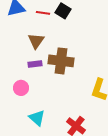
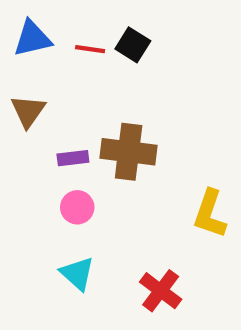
brown triangle: (36, 41) -> (28, 111), moved
pink circle: (21, 88) -> (77, 207), moved

